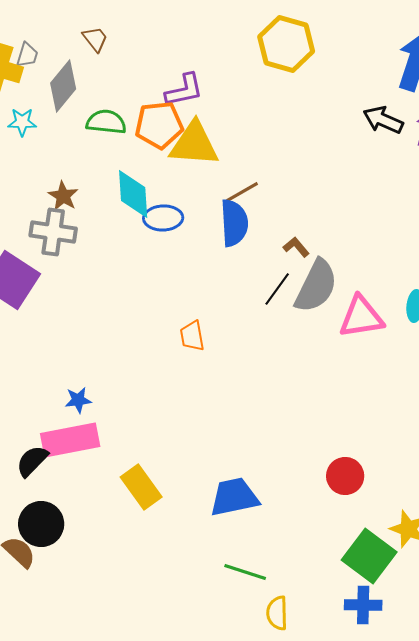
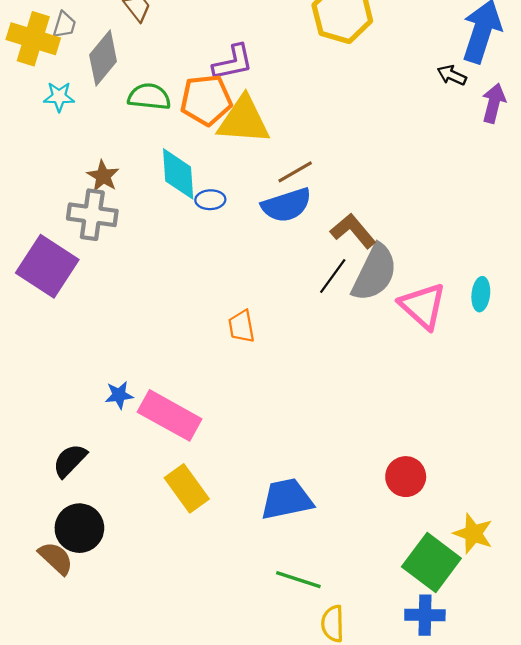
black arrow: (383, 120) -> (452, 75), moved, size x0.7
blue ellipse: (163, 218) -> (210, 200), size x0.7
blue semicircle: (234, 223) -> (287, 205), turned 75
brown L-shape: (296, 247) -> (353, 231), size x1.6
pink triangle: (361, 317) -> (423, 306), turned 51
pink rectangle: (70, 440) -> (170, 415), moved, turned 40

